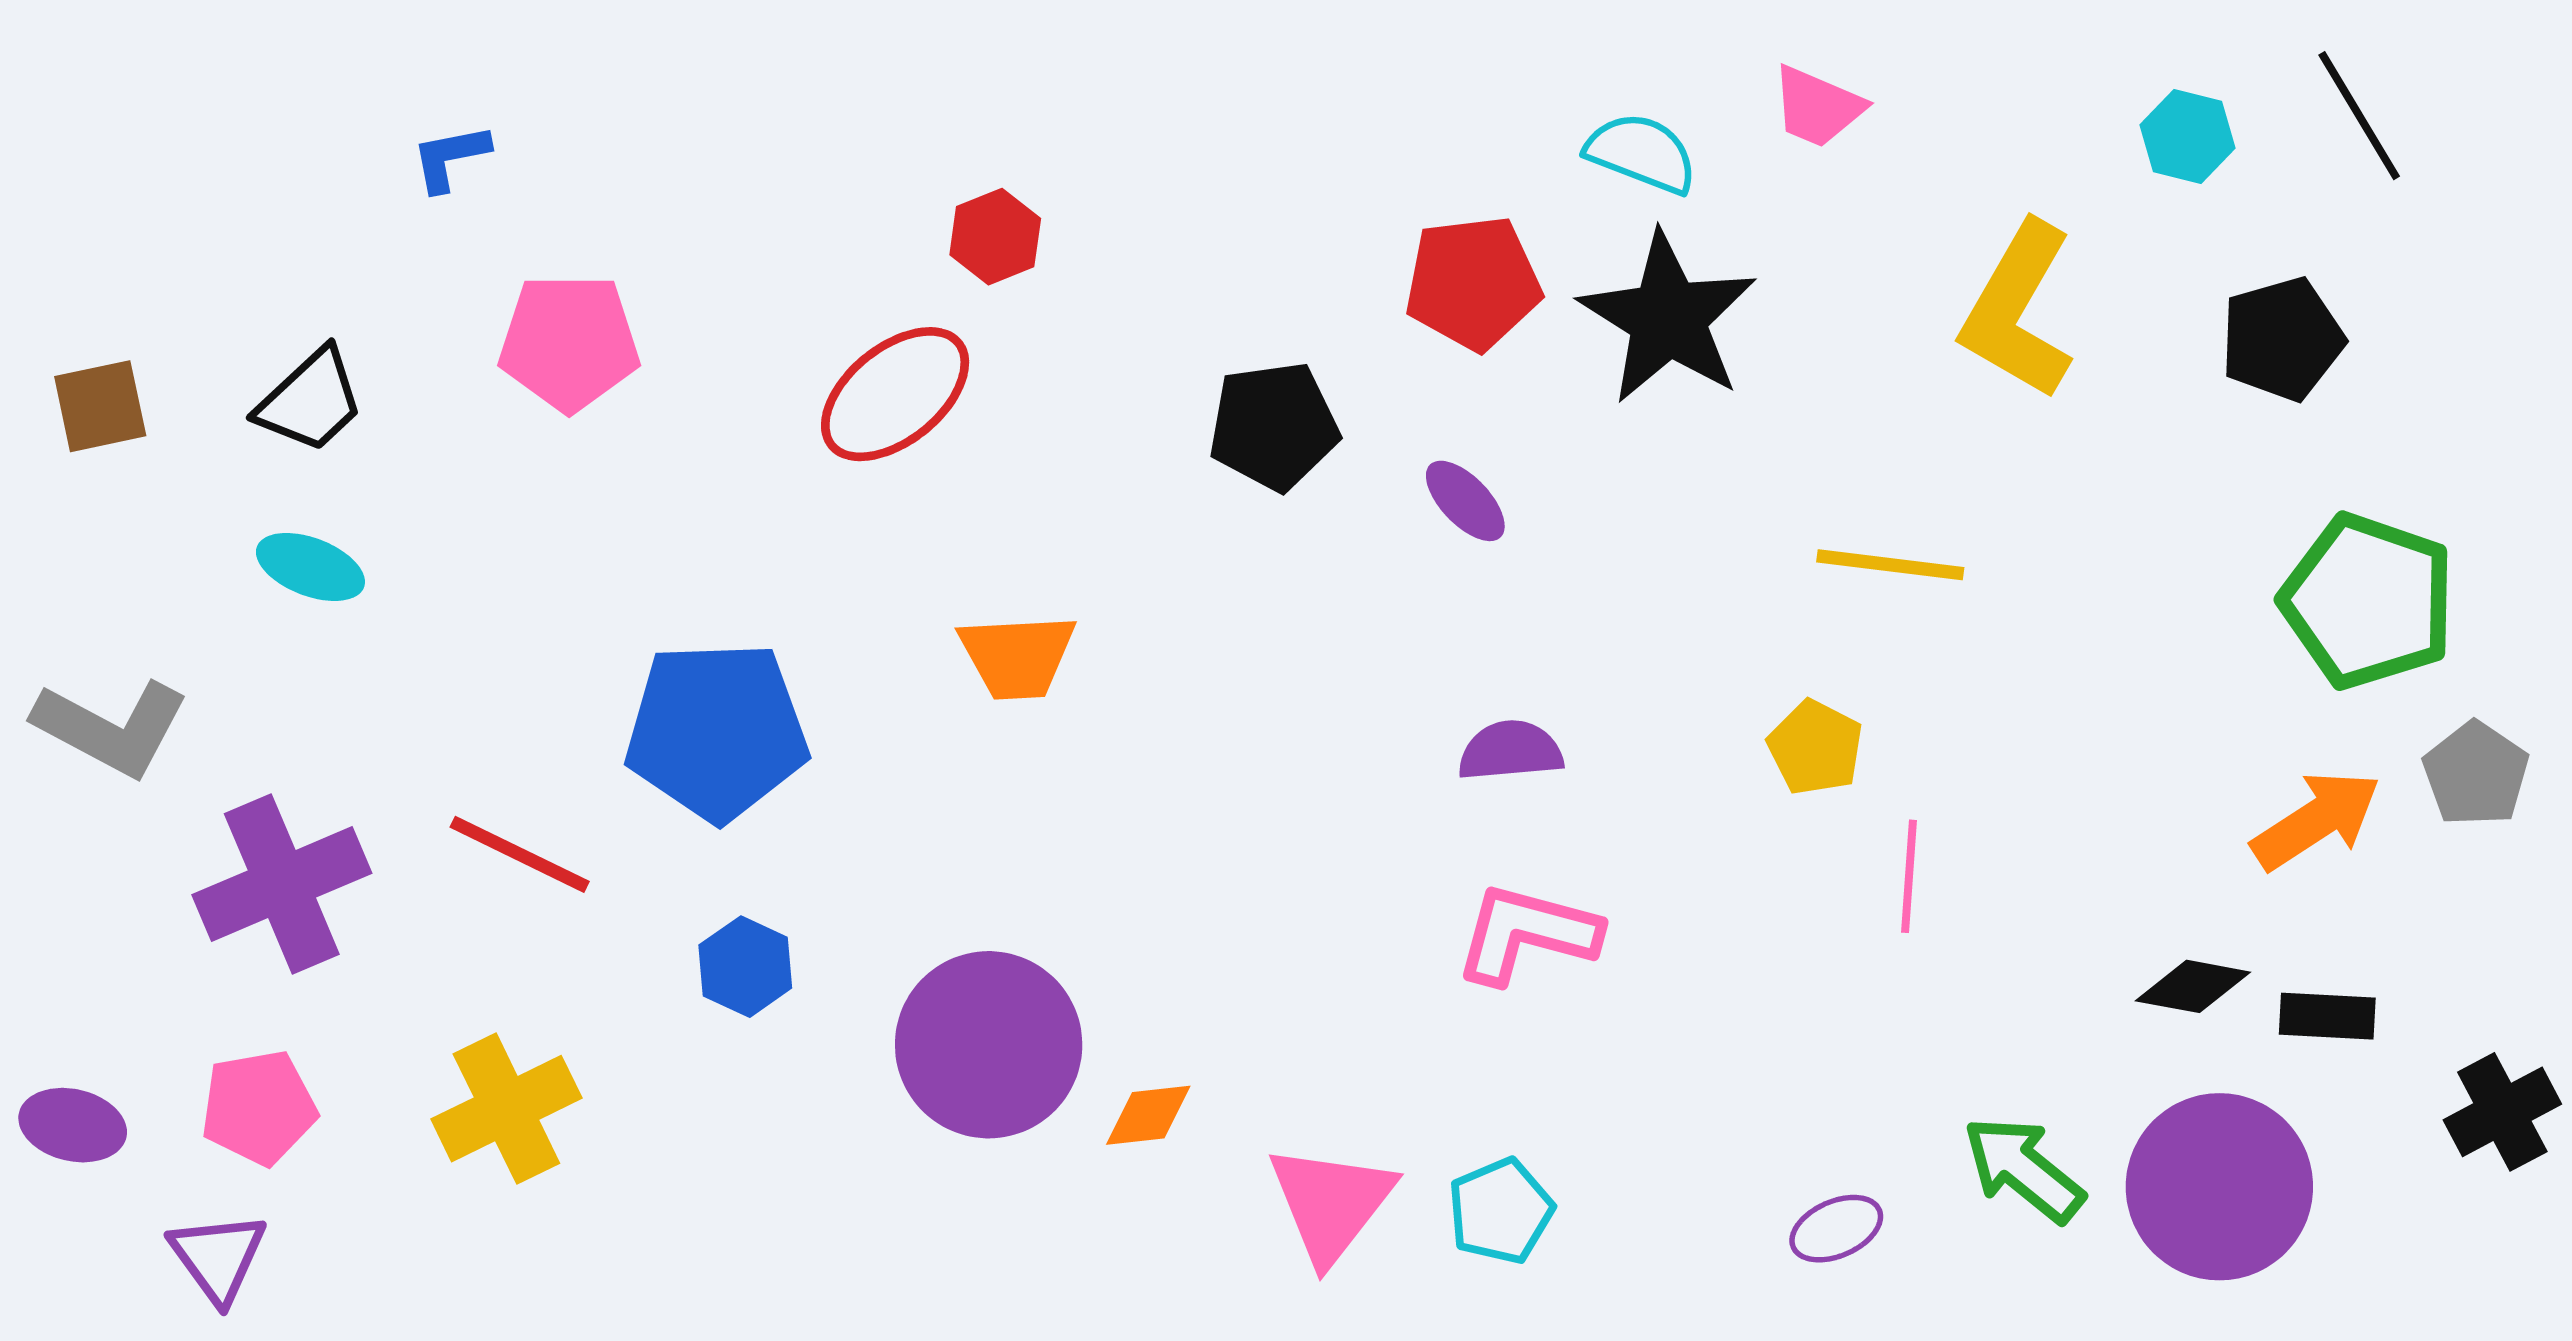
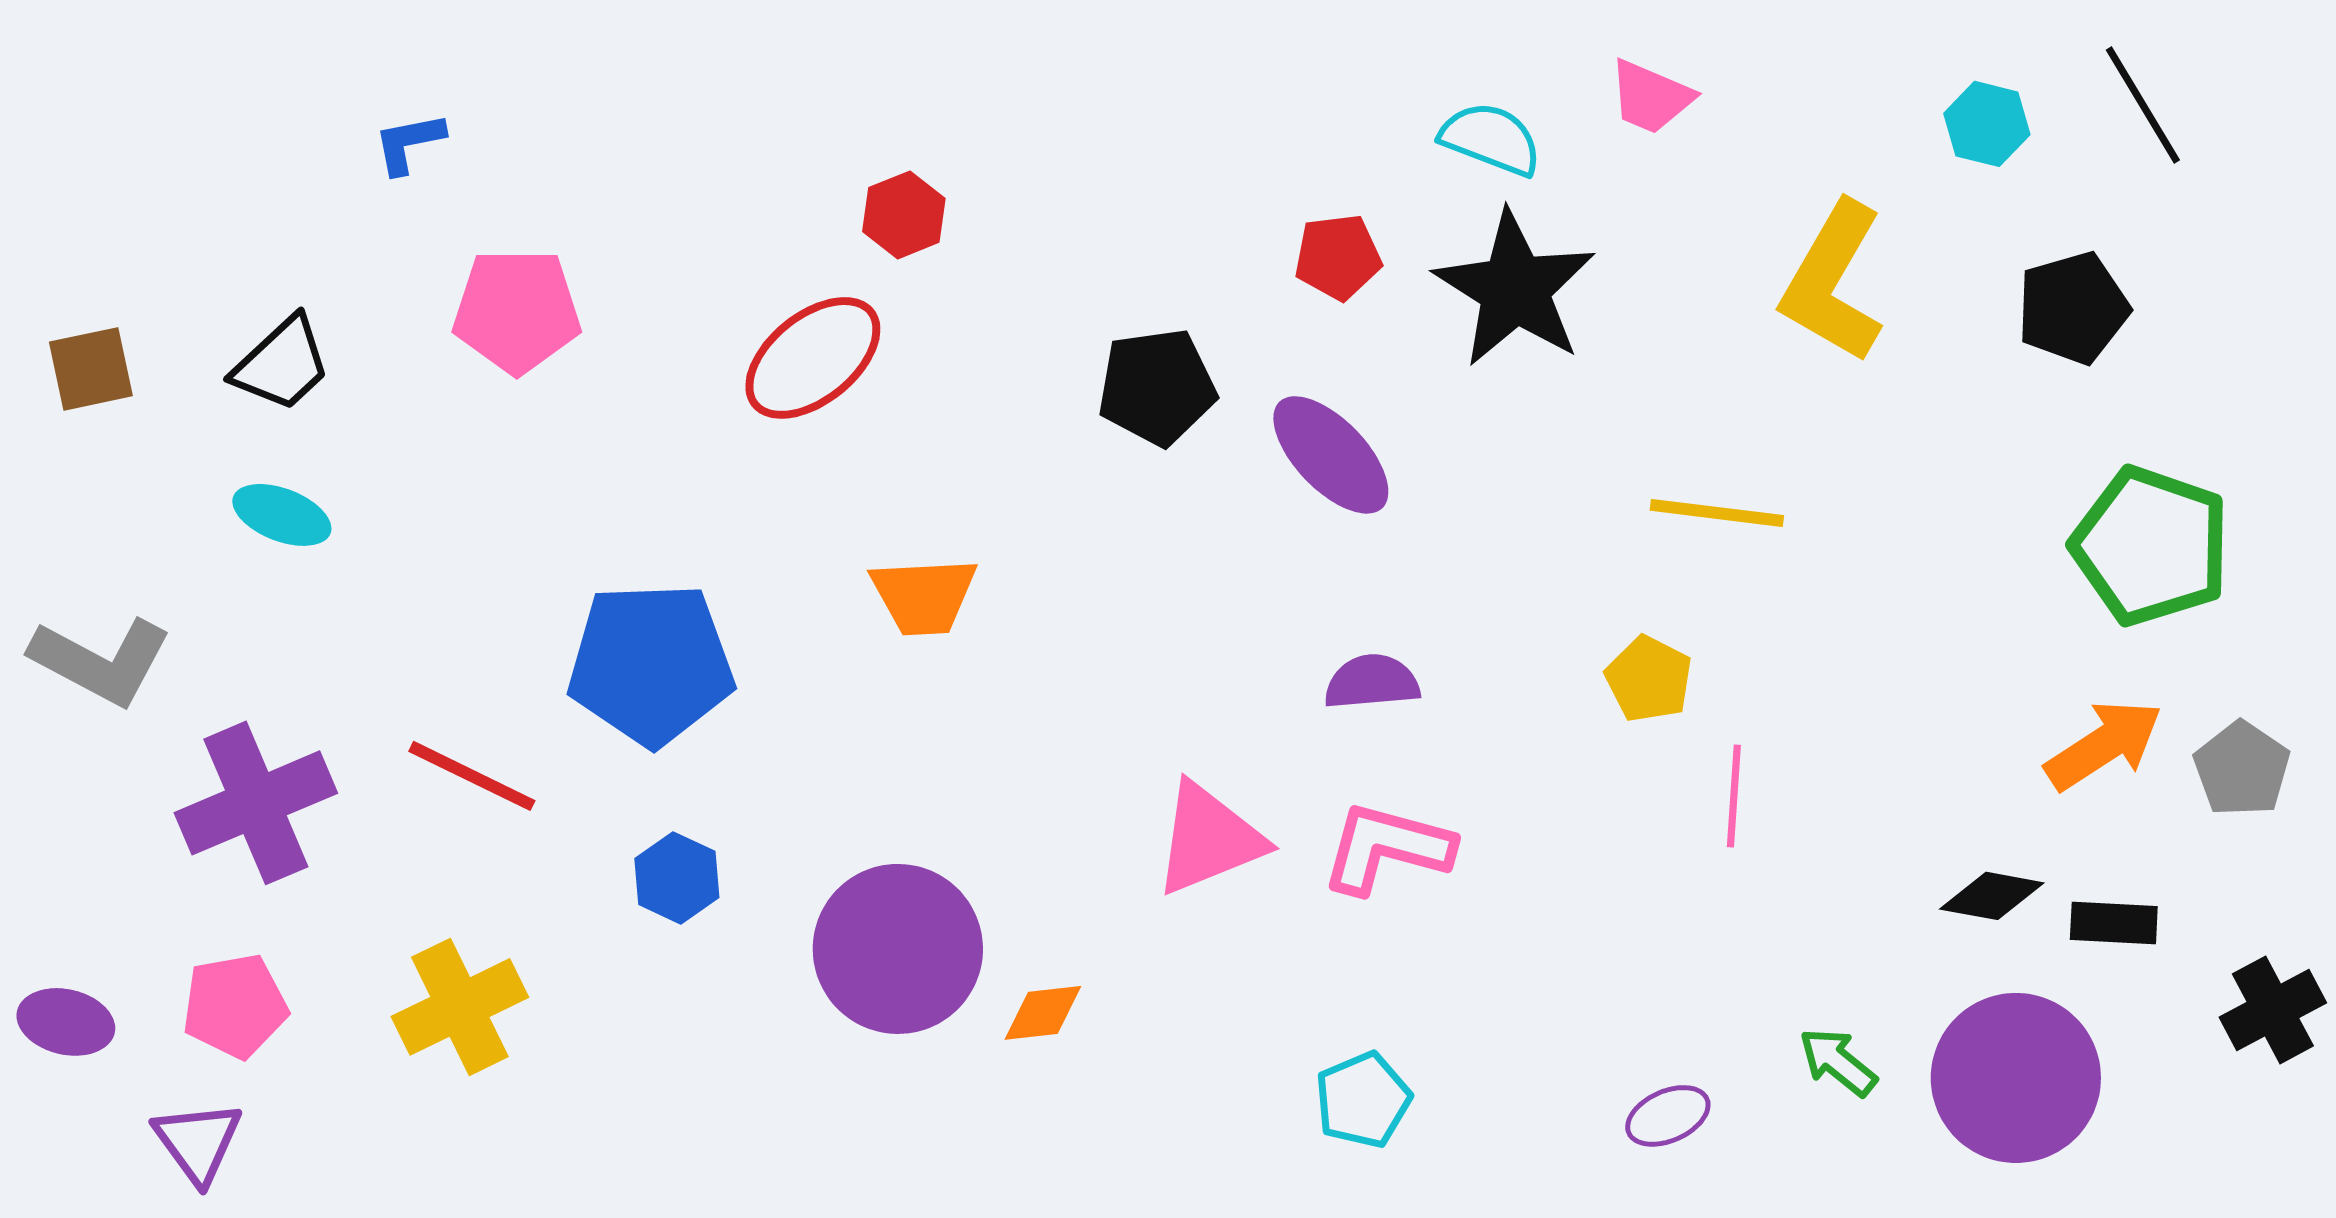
red pentagon: (1473, 283) -> (1338, 257), size x0.7
purple ellipse: (1465, 501) -> (1331, 455), size x1.6
gray pentagon: (2476, 774) -> (2242, 769), moved
green arrow: (2023, 1169) -> (1838, 1062), size x0.7
pink triangle: (1331, 1203) -> (1209, 839), moved, turned 30

